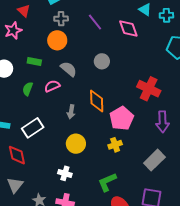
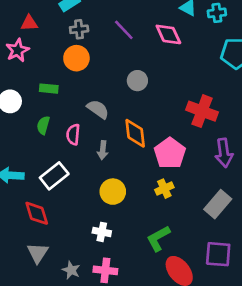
red triangle: (24, 11) -> (29, 23), turned -40
gray semicircle: (69, 69) -> (98, 109), moved
pink semicircle: (52, 86) -> (73, 134), moved, turned -56

